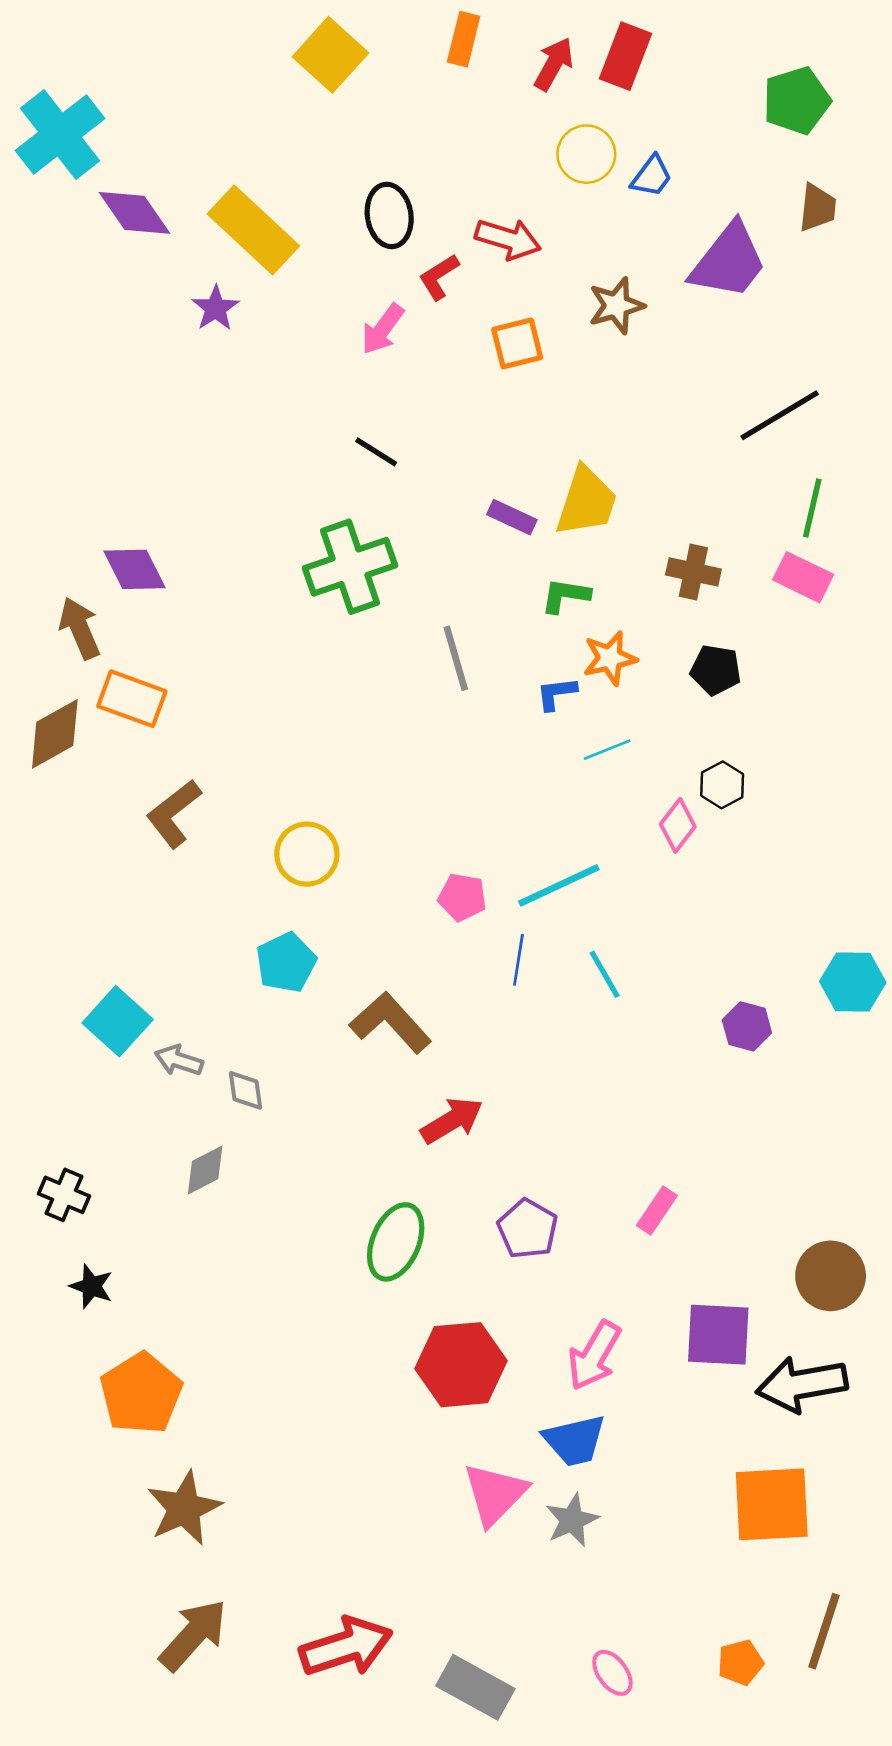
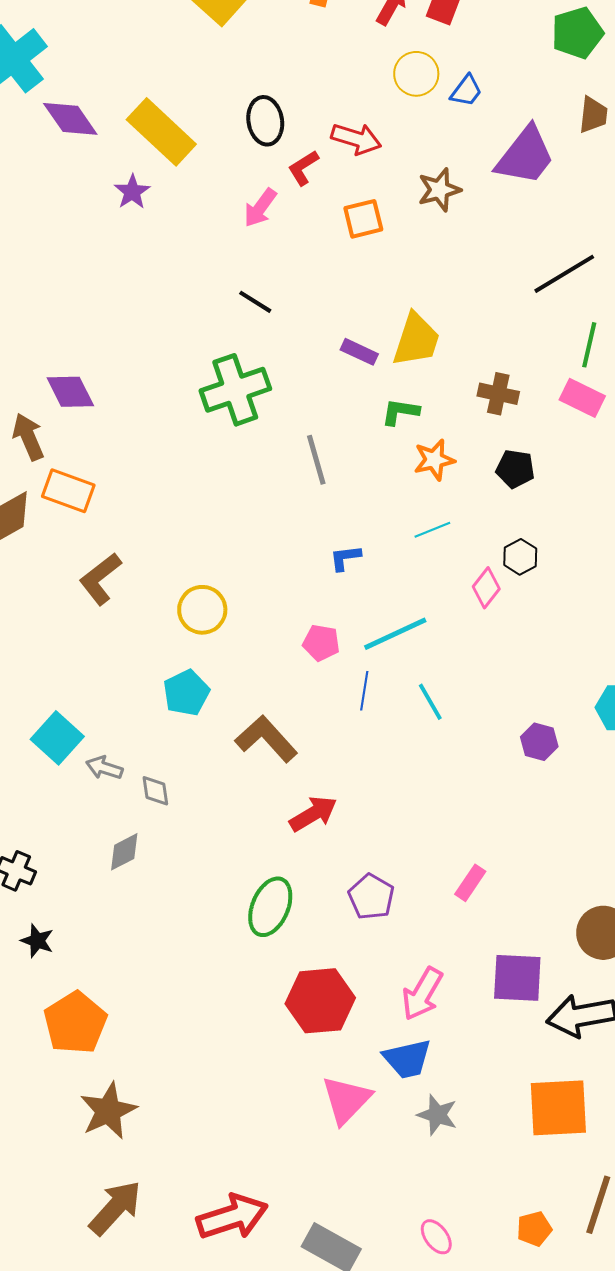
blue L-shape: (556, 693) -> (345, 558), moved
gray star: (572, 1520) -> (437, 1115), moved, turned -30

